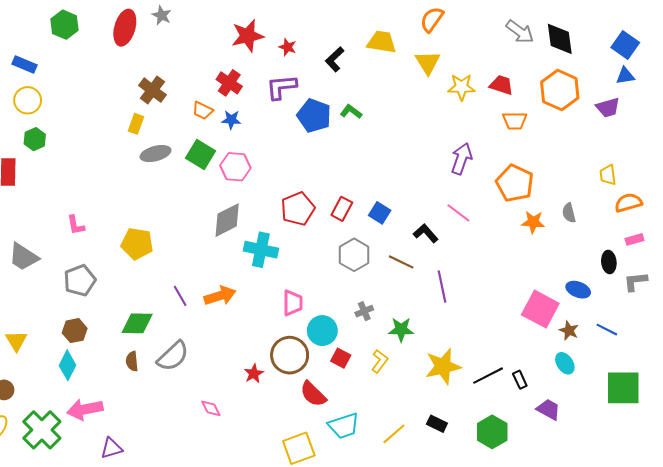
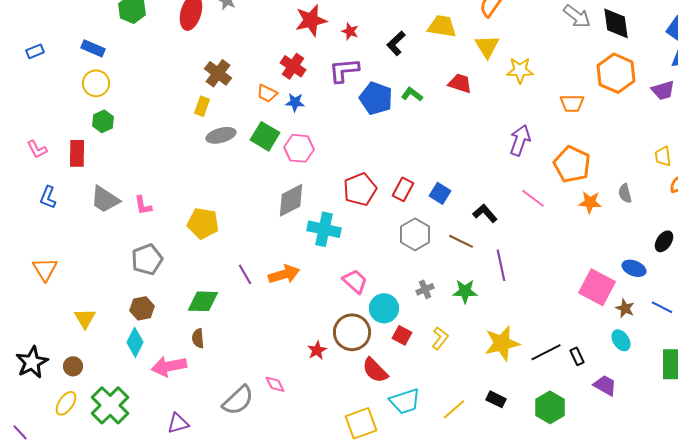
red trapezoid: (501, 85) -> (460, 83), moved
pink line: (458, 213) -> (533, 198), moved
gray trapezoid: (23, 257) -> (105, 199), moved
black ellipse: (609, 262) -> (664, 241), turned 40
pink trapezoid: (293, 303) -> (355, 281), turned -48
green star: (401, 330) -> (465, 291), moved
gray semicircle: (173, 356) -> (238, 400), moved
pink arrow: (85, 409) -> (169, 366), moved

